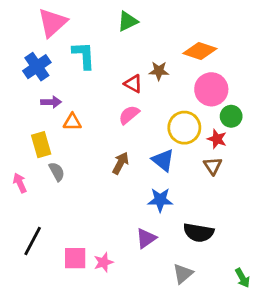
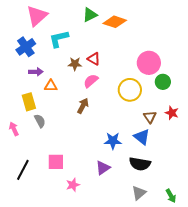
orange diamond: (200, 51) -> (115, 22), moved
cyan L-shape: (84, 55) -> (59, 39), turned -100
brown star: (159, 71) -> (75, 64), moved
red star: (217, 139) -> (172, 113), moved
blue triangle: (163, 160) -> (142, 137), moved
brown arrow: (121, 163) -> (83, 106), moved
pink square: (75, 258) -> (56, 162), moved
gray triangle: (183, 274) -> (139, 193), moved

